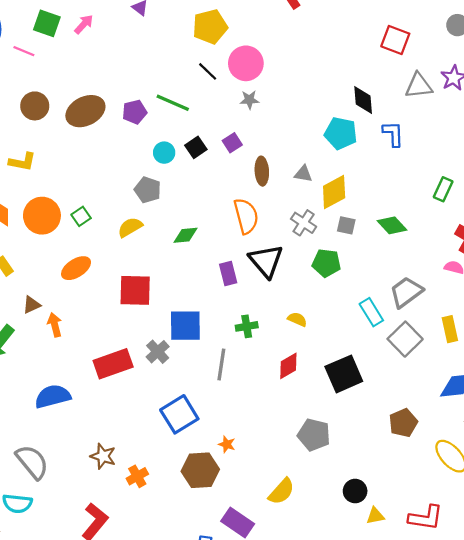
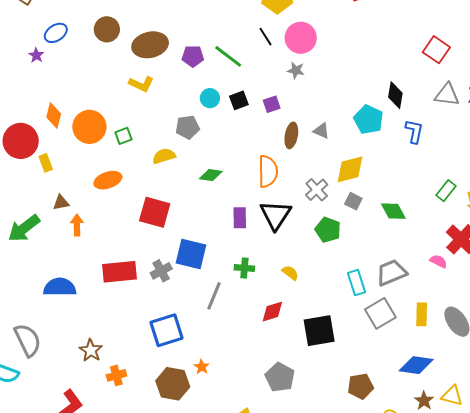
yellow L-shape: (22, 162) -> (141, 84), moved
gray triangle: (303, 174) -> (321, 131), moved
gray pentagon: (148, 190) -> (187, 127), turned 30

